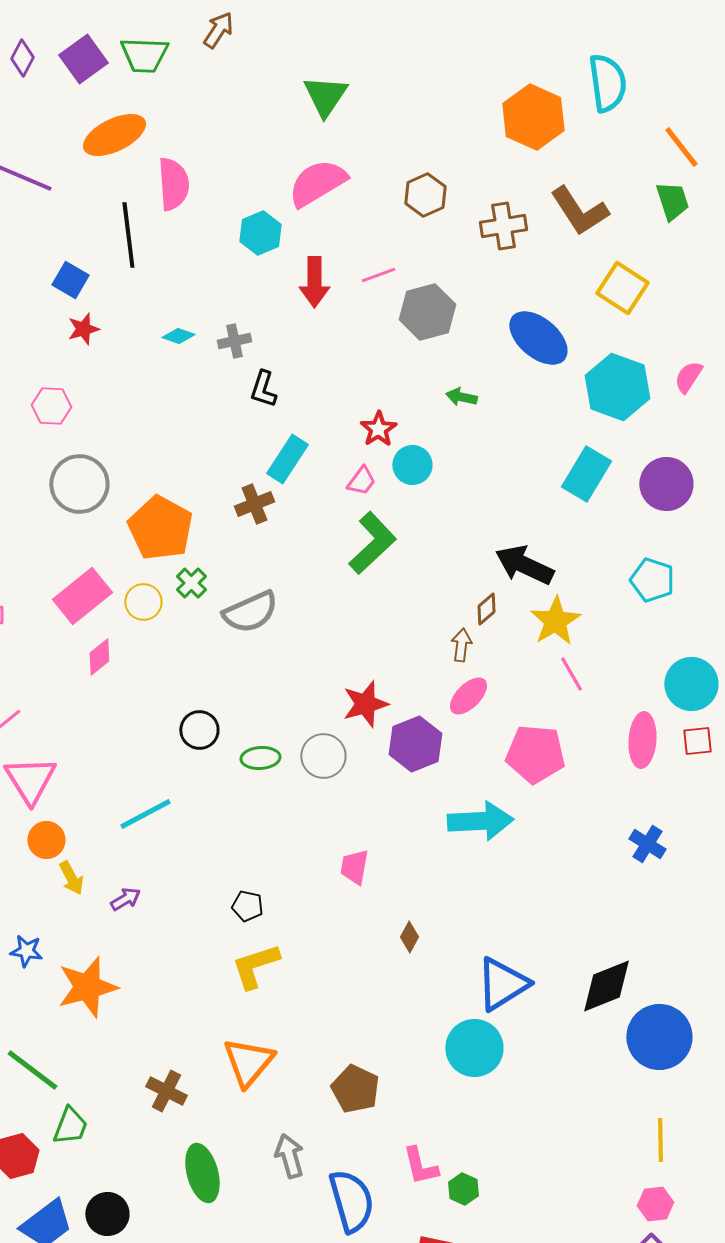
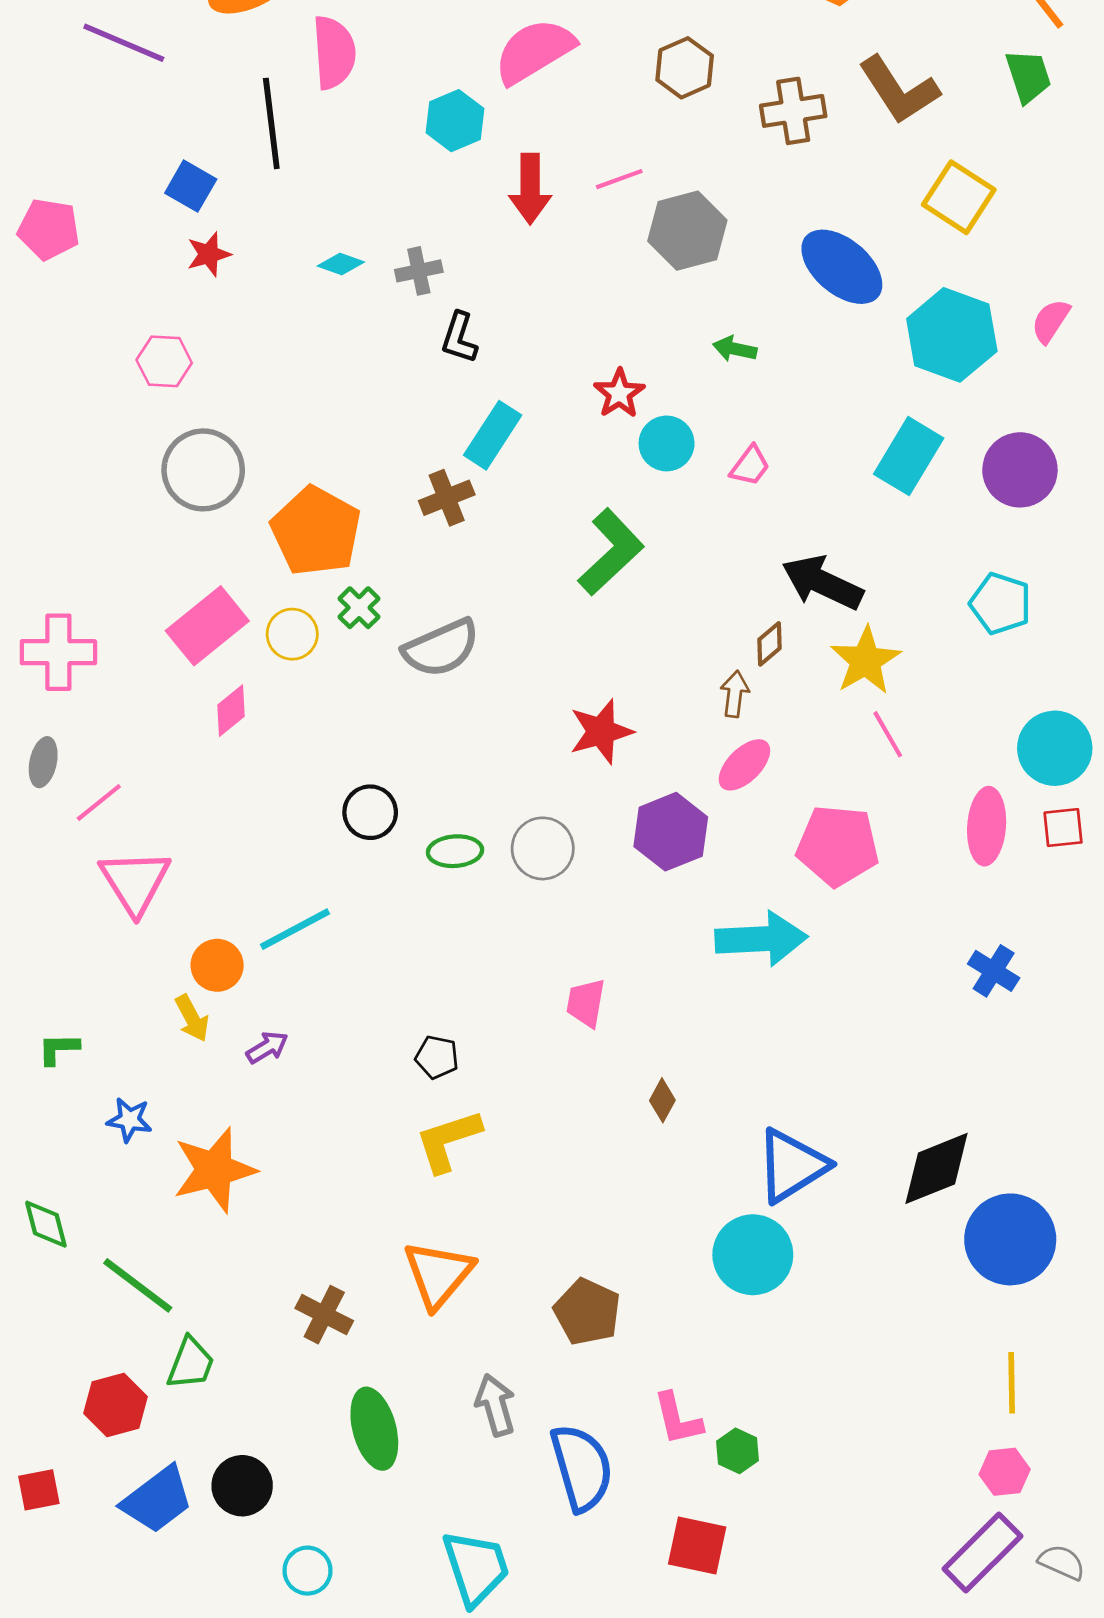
pink trapezoid: (361, 481) -> (750, 466), moved
red star: (365, 704) -> (601, 732), moved
orange circle: (46, 840) -> (217, 965), moved

